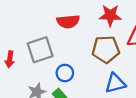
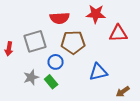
brown pentagon: (106, 49) -> (73, 42), moved

